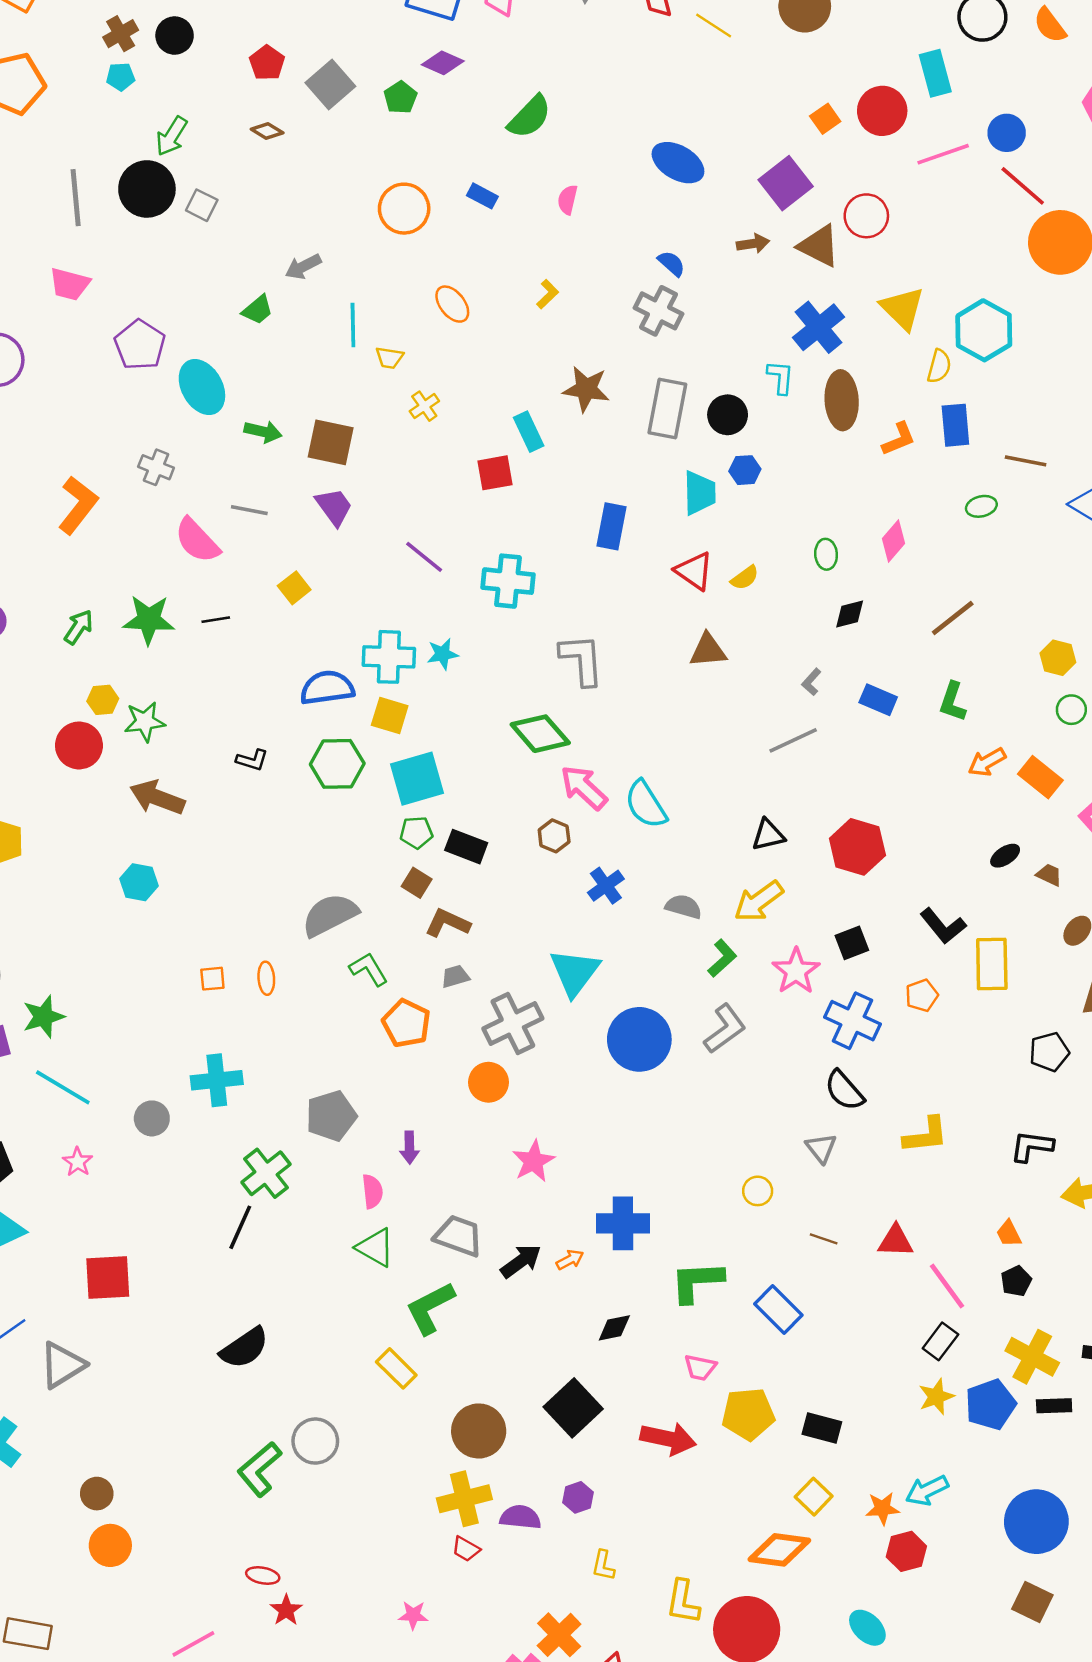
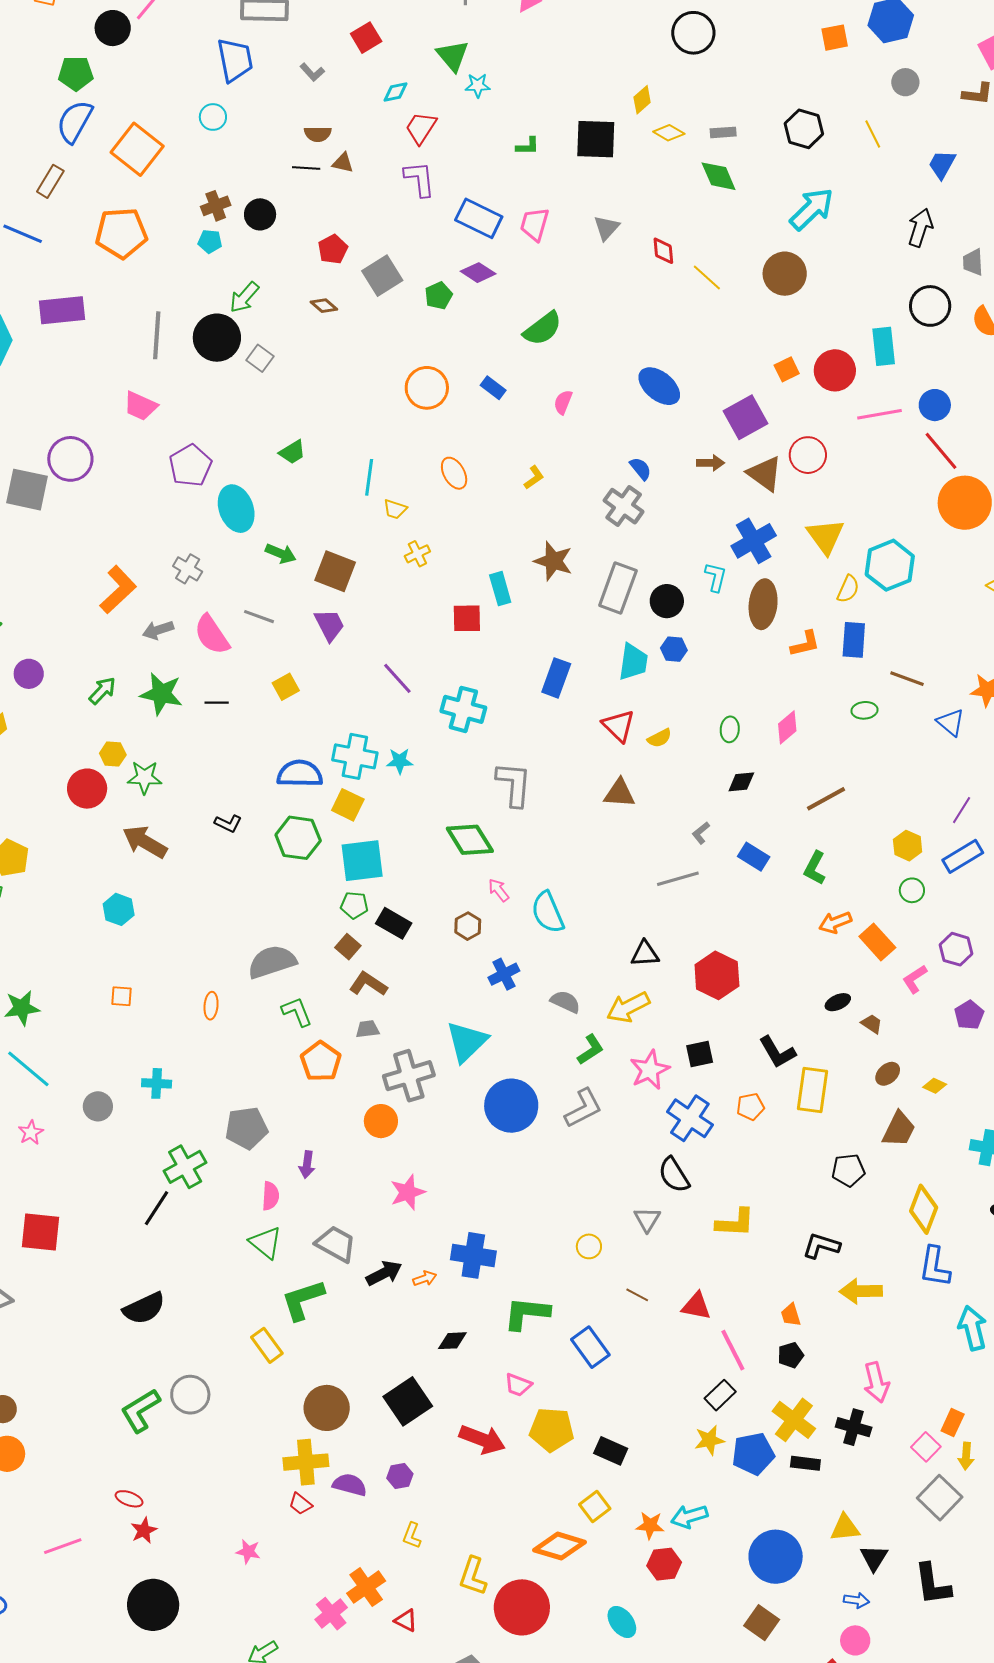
gray arrow: (303, 267) -> (158, 630), moved
pink arrow: (584, 788) -> (499, 890), size x0.6
orange square: (212, 979) -> (122, 996), moved
cyan cross: (217, 1080) -> (157, 1083), size x0.7

